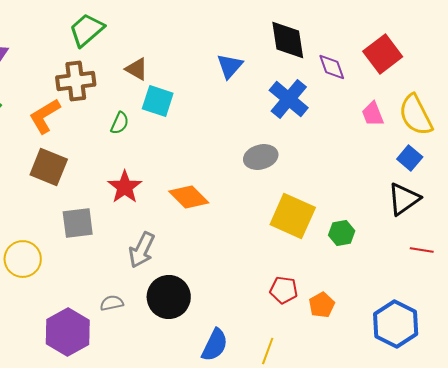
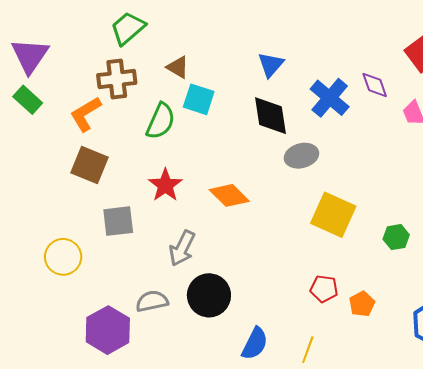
black diamond: (288, 40) -> (271, 116), moved
purple diamond: (332, 67) -> (375, 85), moved
green semicircle: (120, 123) -> (161, 121), size x1.6
green hexagon: (342, 233) -> (396, 237), moved
gray semicircle: (112, 303) -> (152, 301), size x1.4

